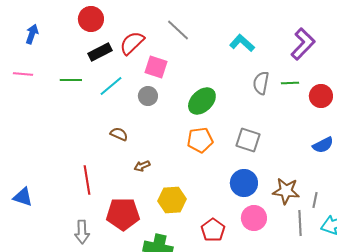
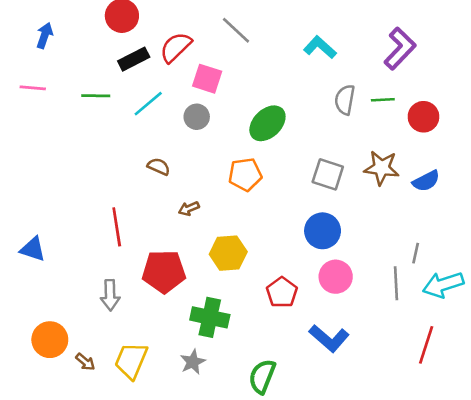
orange pentagon: (200, 140) -> (245, 174), moved
brown star: (286, 191) -> (382, 168), moved

